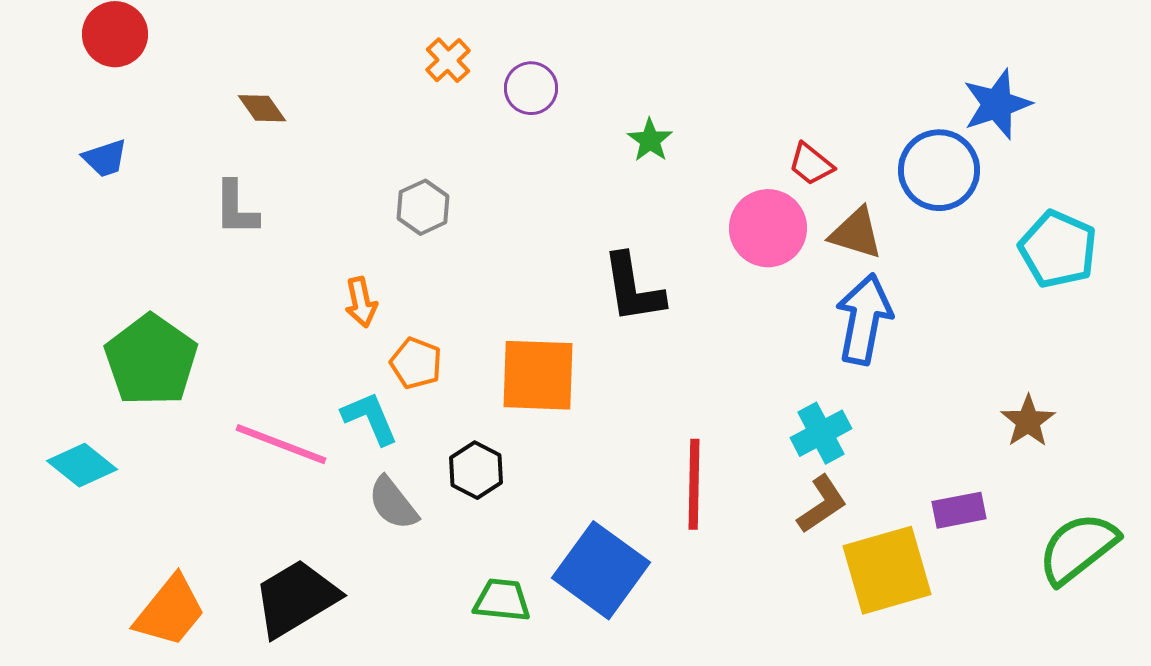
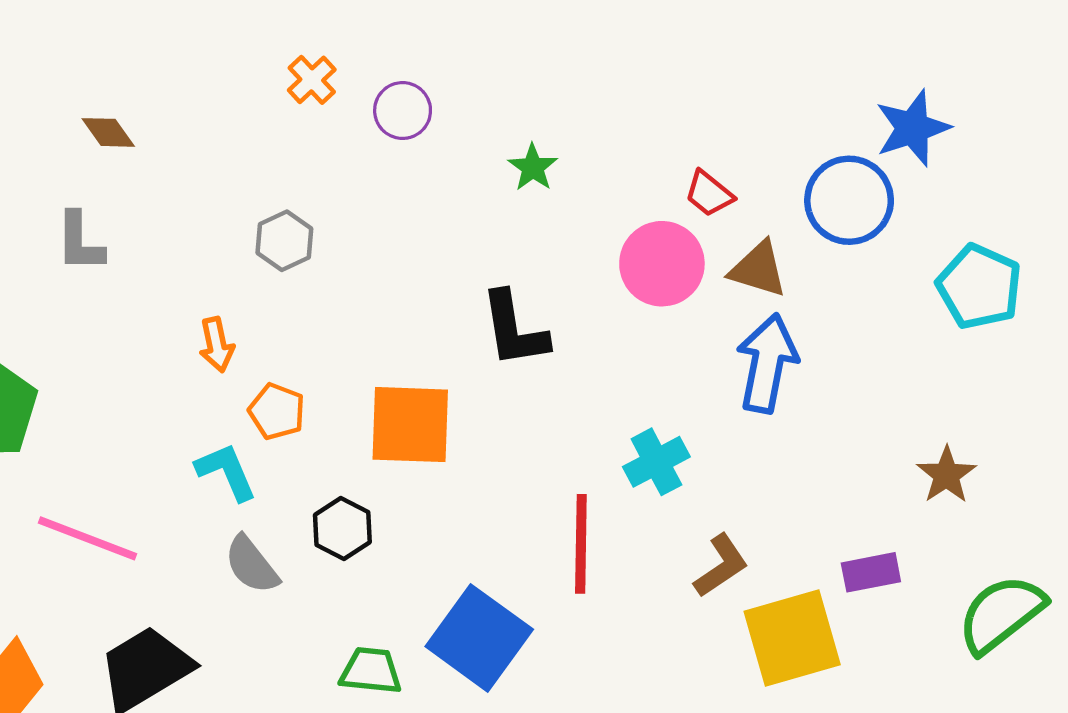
cyan cross: (821, 433) -> (656, 462), moved
pink line: (281, 444) -> (87, 538), moved

